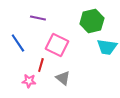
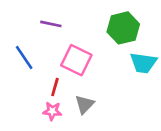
gray triangle: (63, 78) -> (84, 104), turned 35
pink star: (29, 81) -> (52, 111), moved

